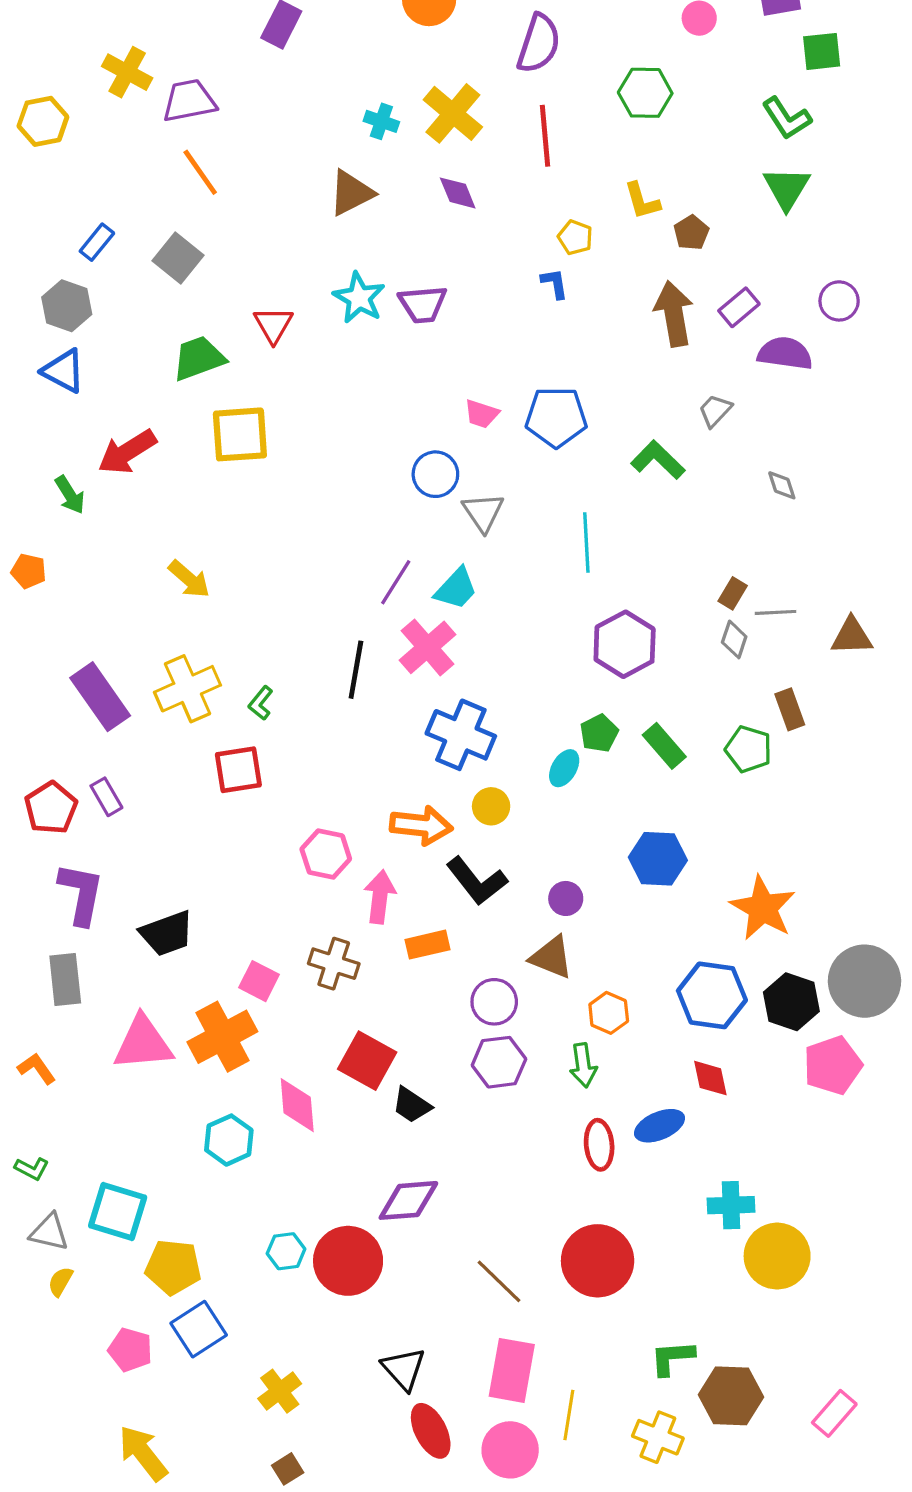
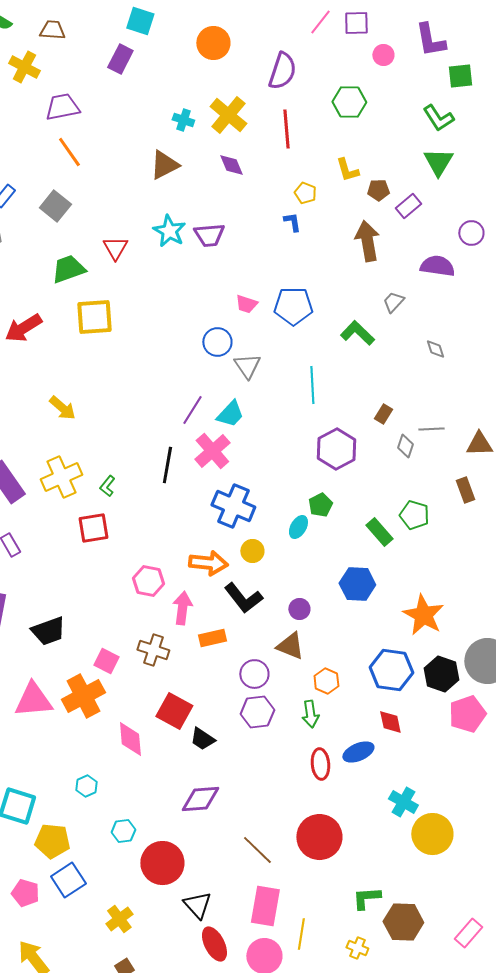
yellow cross: (127, 72) -> (24, 67), moved
brown pentagon: (691, 233) -> (378, 190), turned 30
purple rectangle: (739, 307) -> (408, 206), moved
brown rectangle: (733, 593) -> (383, 414), moved
brown rectangle: (790, 709) -> (465, 490), moved
green rectangle: (664, 746) -> (379, 532), moved
cyan hexagon: (229, 1140) -> (86, 786), moved, size x0.7
cyan cross: (731, 1205) -> (403, 802), turned 32
red circle: (348, 1261) -> (162, 863), moved
yellow cross: (658, 1437) -> (357, 948), size x0.7

